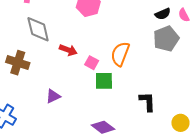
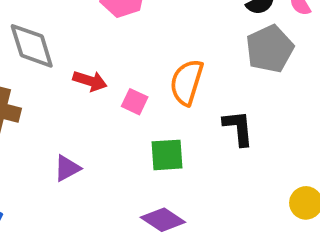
green square: (104, 81) -> (167, 155), moved
black L-shape: (147, 102) -> (238, 128), moved

